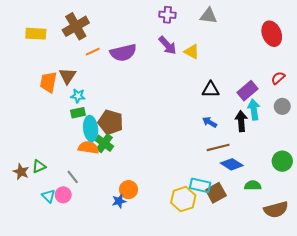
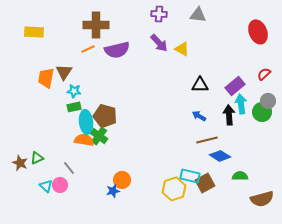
brown cross: (76, 26) -> (96, 25), moved, turned 30
green circle: (282, 161) -> (262, 112), moved

